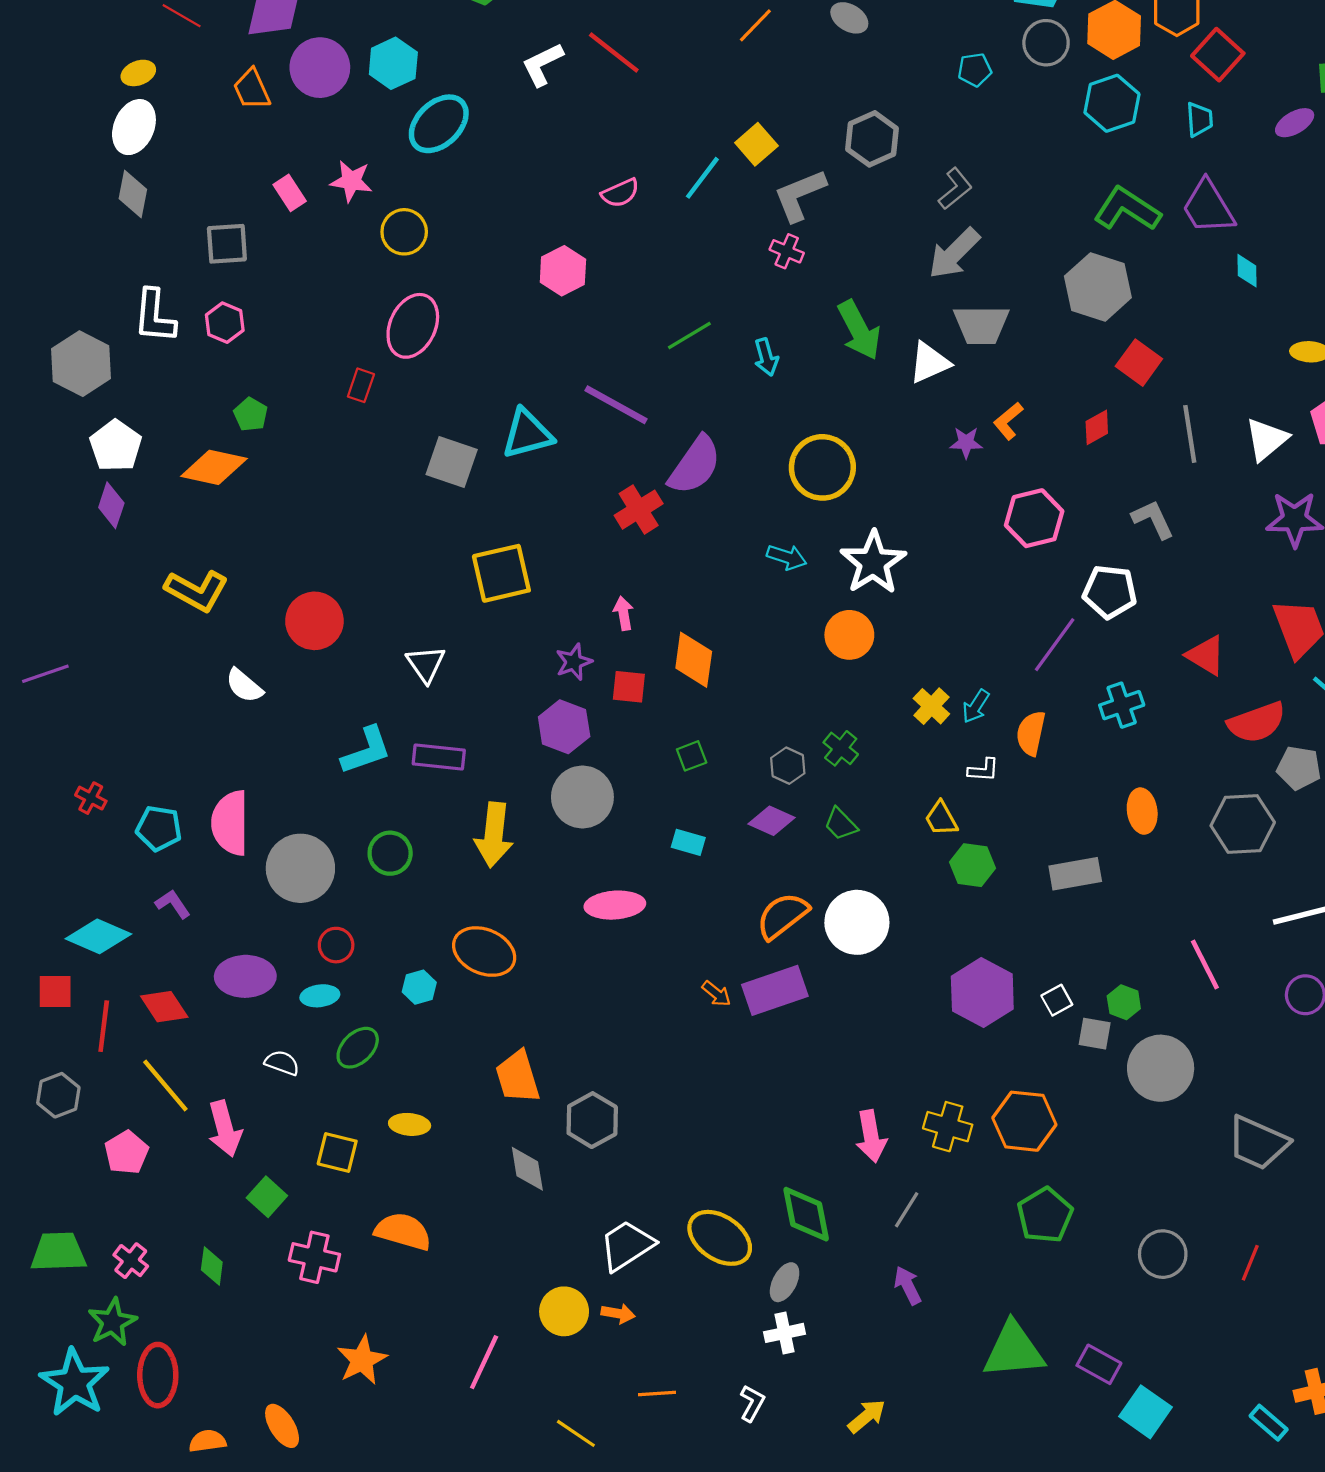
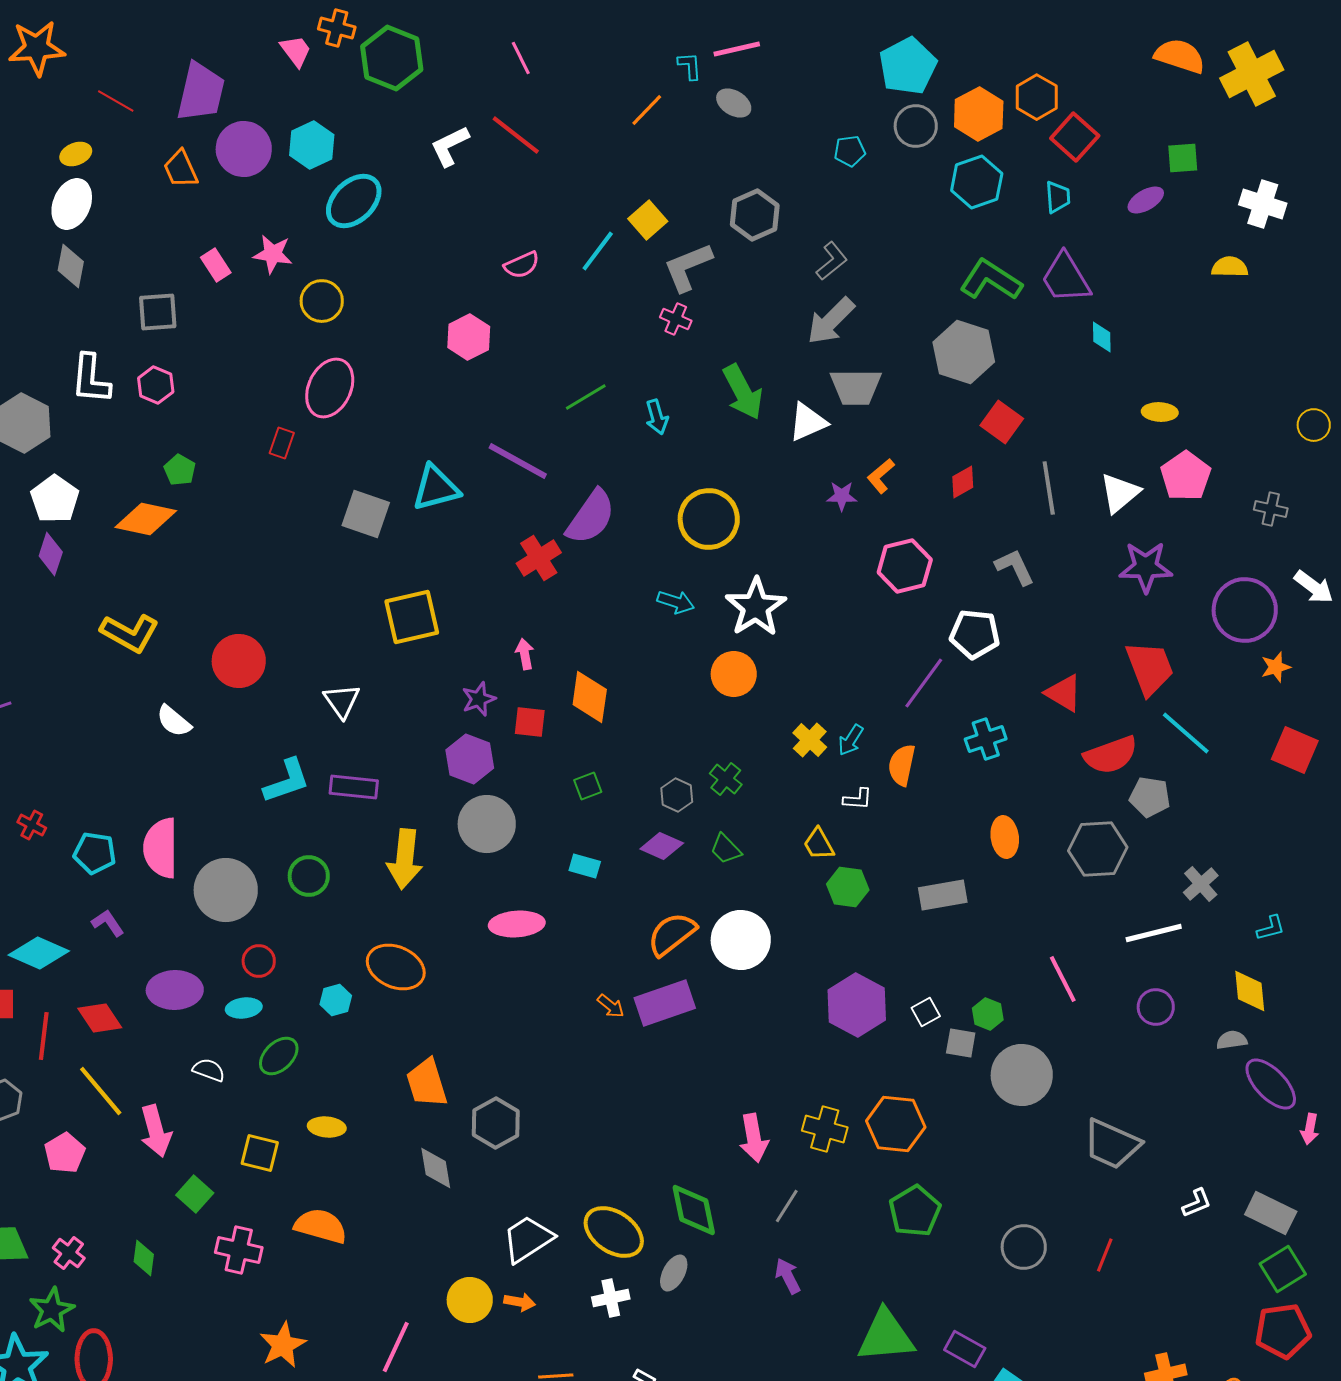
white cross: (785, 1333) -> (611, 1298), moved

